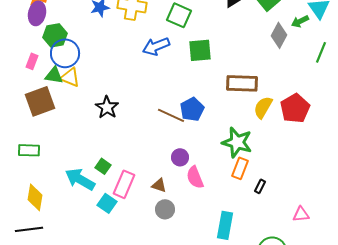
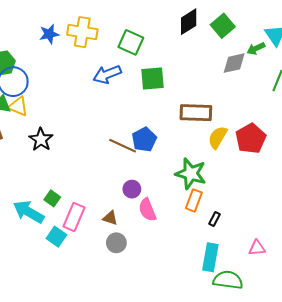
gray diamond: (279, 35) -> (234, 63), turned 50
black star: (107, 107) -> (41, 139), moved
cyan rectangle: (225, 225) -> (210, 257), moved

